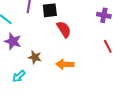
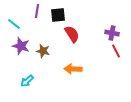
purple cross: (104, 15) -> (112, 33), moved
brown star: (35, 57) -> (43, 51), moved

